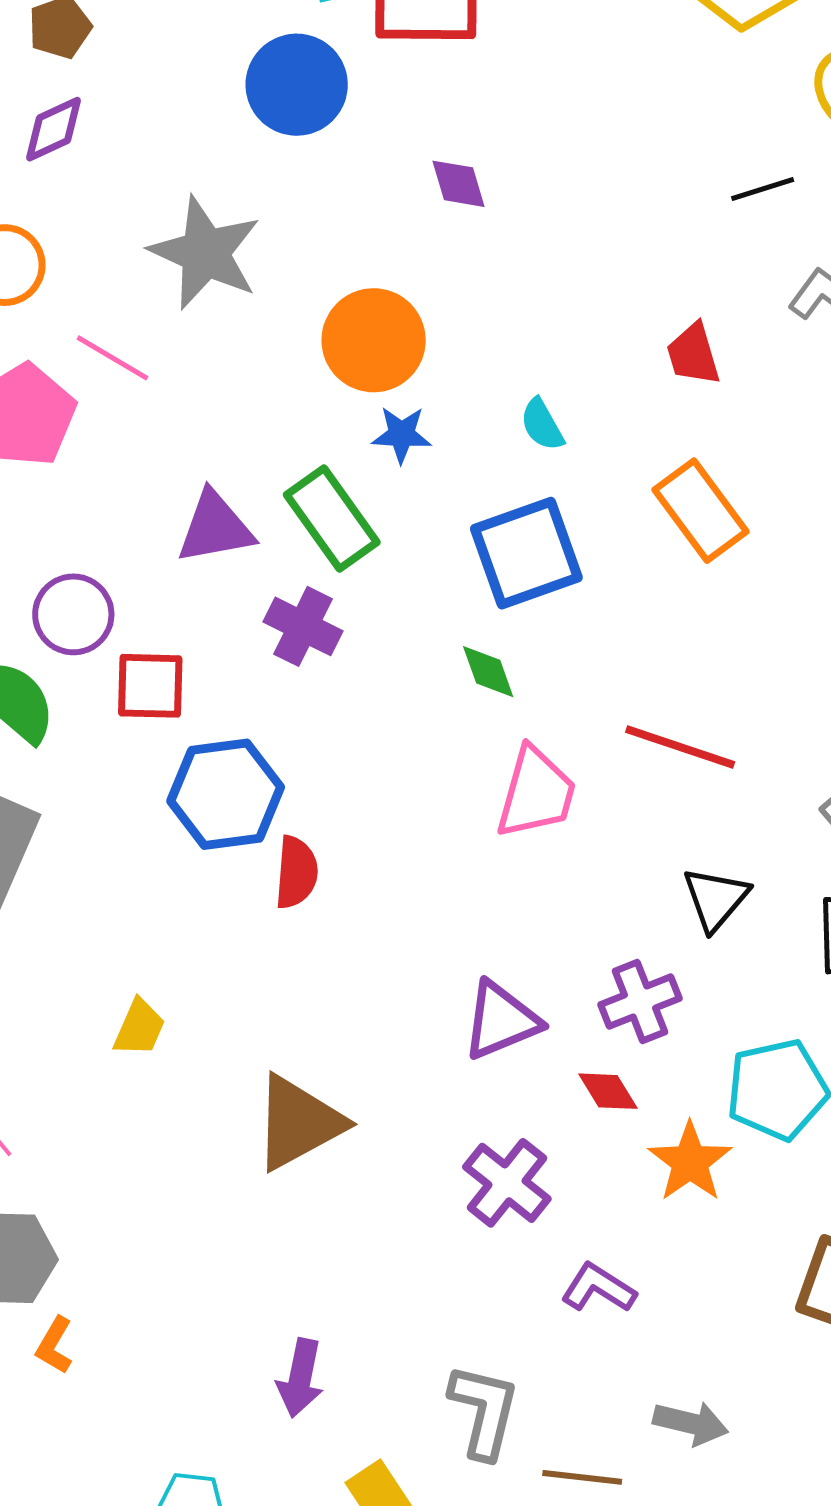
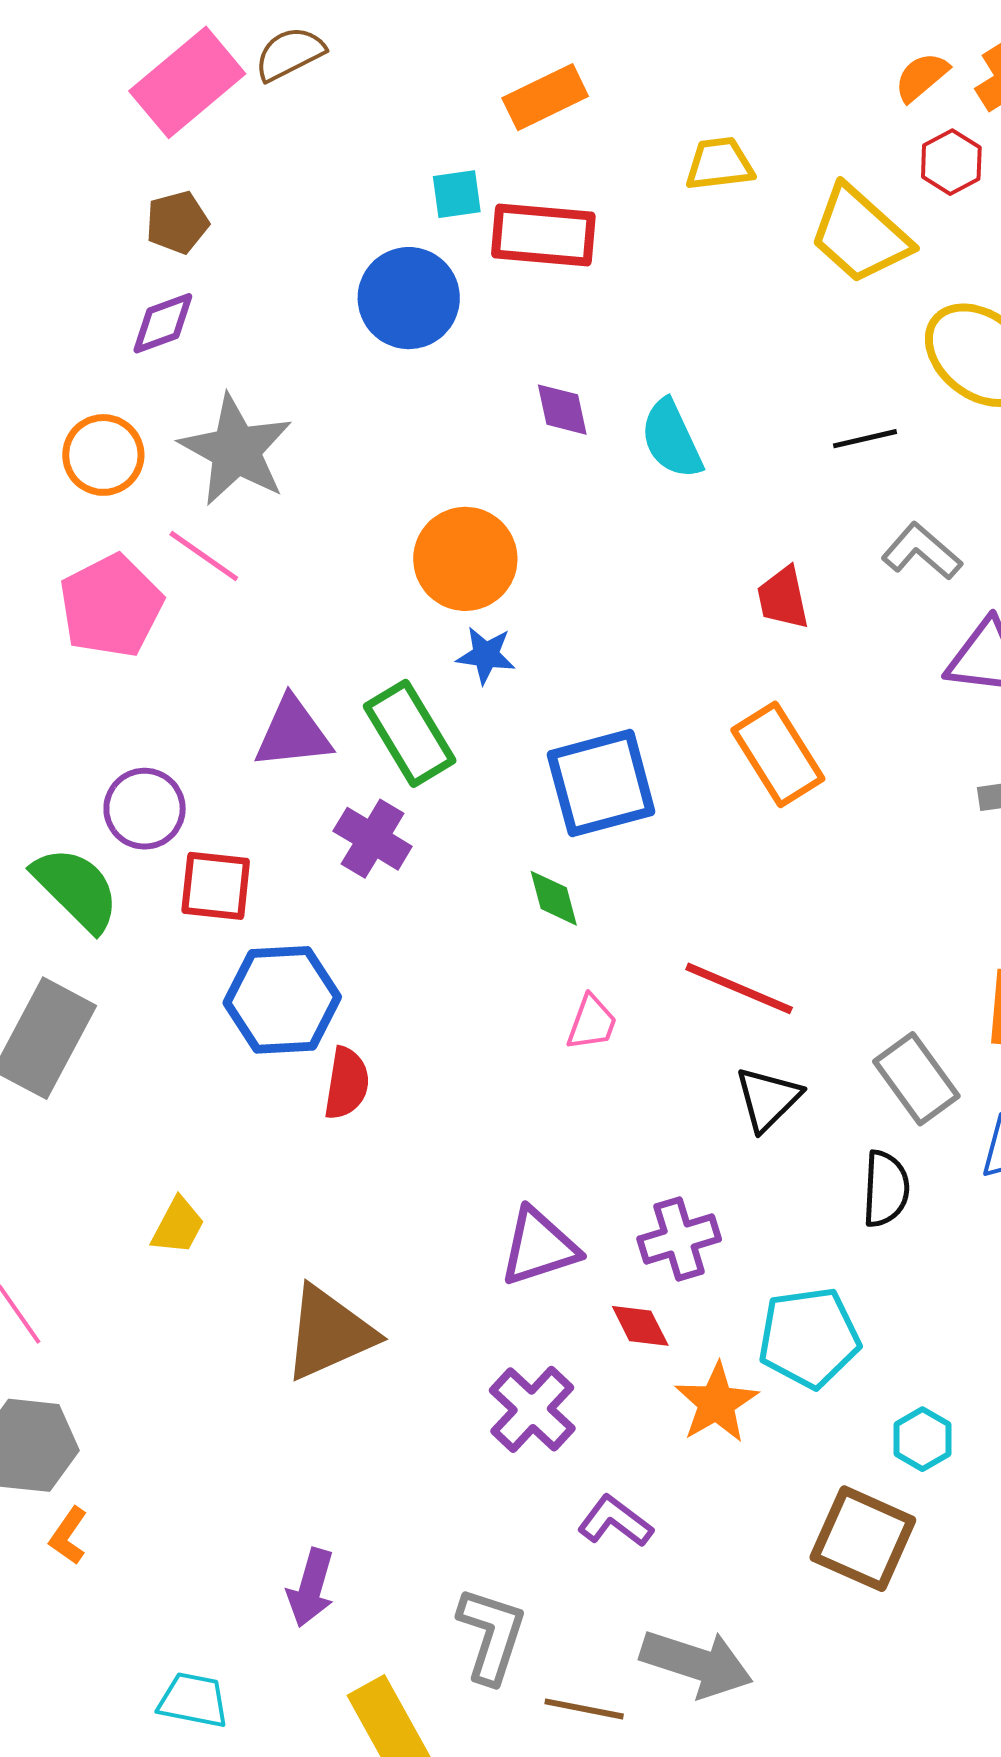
gray star: (205, 253) -> (236, 450), moved
cyan semicircle: (542, 425) -> (671, 439), moved, size x1.5
pink trapezoid: (536, 793) -> (592, 1023), size x0.6
black triangle: (716, 899) -> (768, 1099), moved
gray arrow: (691, 1423) -> (696, 1663), size x1.5

